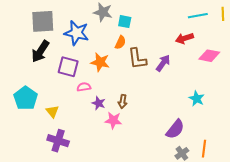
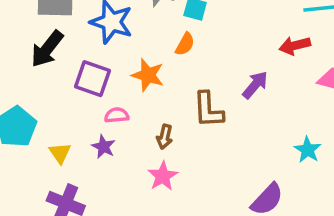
brown L-shape: (137, 59) -> (208, 110), moved
brown arrow: (123, 102) -> (165, 137), moved
purple star: (99, 103) -> (104, 147), moved
pink star: (113, 120) -> (163, 176), turned 30

